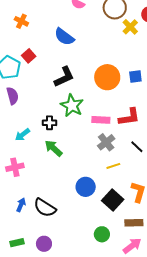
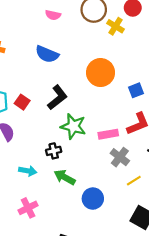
red square: (29, 56) -> (22, 102), moved
blue square: (135, 76) -> (136, 90), moved
orange circle: (107, 77) -> (101, 73), moved
cyan arrow: (22, 135) -> (28, 171), turned -119
blue circle: (86, 187) -> (93, 199), moved

